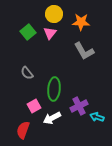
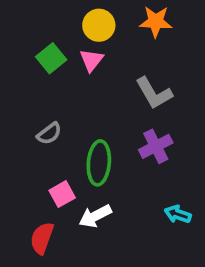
orange star: (81, 22) -> (156, 22), moved
gray semicircle: (27, 73) -> (49, 134), turned -88
purple cross: (79, 106) -> (156, 146), moved

